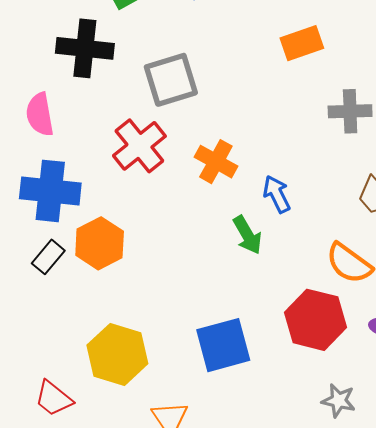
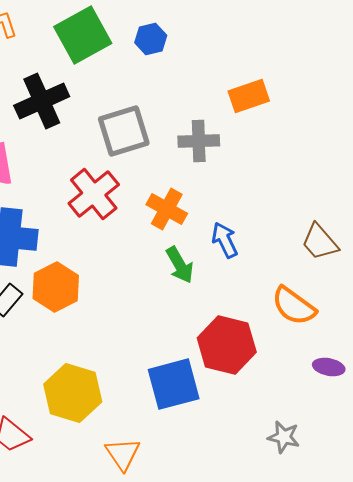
black cross: (85, 48) -> (42, 101), turned -30
gray cross: (350, 111) -> (199, 141), moved
green arrow: (247, 235) -> (180, 265), moved
red hexagon: (316, 320) -> (227, 345), moved

